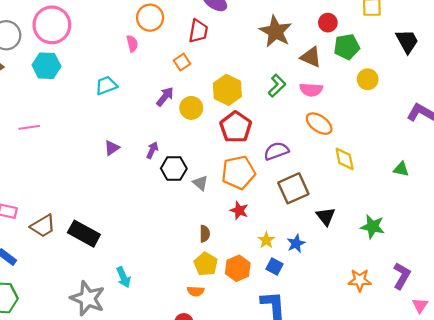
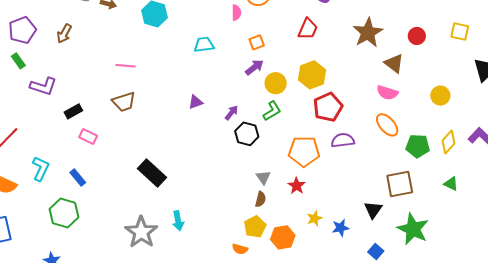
red trapezoid: (198, 31) -> (308, 29), moved
green pentagon: (347, 47) -> (418, 146), moved
orange square: (182, 62) -> (257, 42), moved
green L-shape: (277, 86) -> (272, 111), moved
red pentagon: (236, 127) -> (328, 107), moved
yellow diamond: (345, 159) -> (448, 142), moved, turned 40
gray triangle: (200, 183) -> (263, 177), moved
brown square: (293, 188) -> (400, 184), moved
brown trapezoid: (43, 226) -> (124, 102), moved
green star: (373, 227) -> (413, 229), size x1.4
blue square: (275, 266) -> (376, 251), moved

